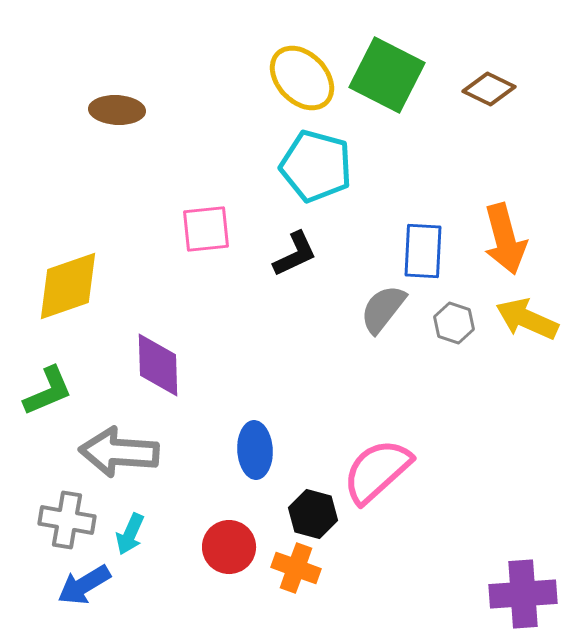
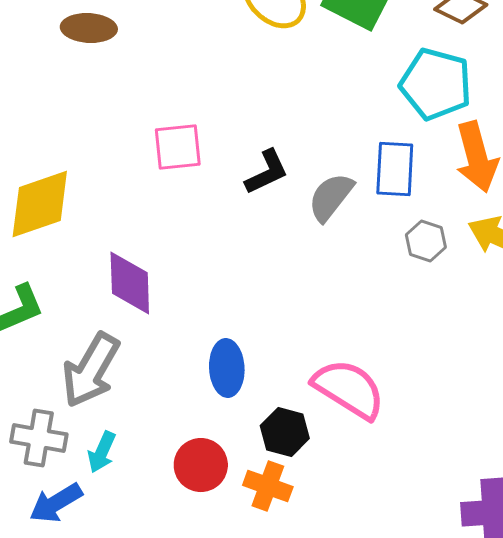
cyan pentagon: (316, 166) -> (436, 84), moved
gray semicircle: (383, 309) -> (331, 197), moved
gray arrow: (119, 452) -> (91, 370), turned -64
pink semicircle: (377, 471) -> (349, 389), turned 74

